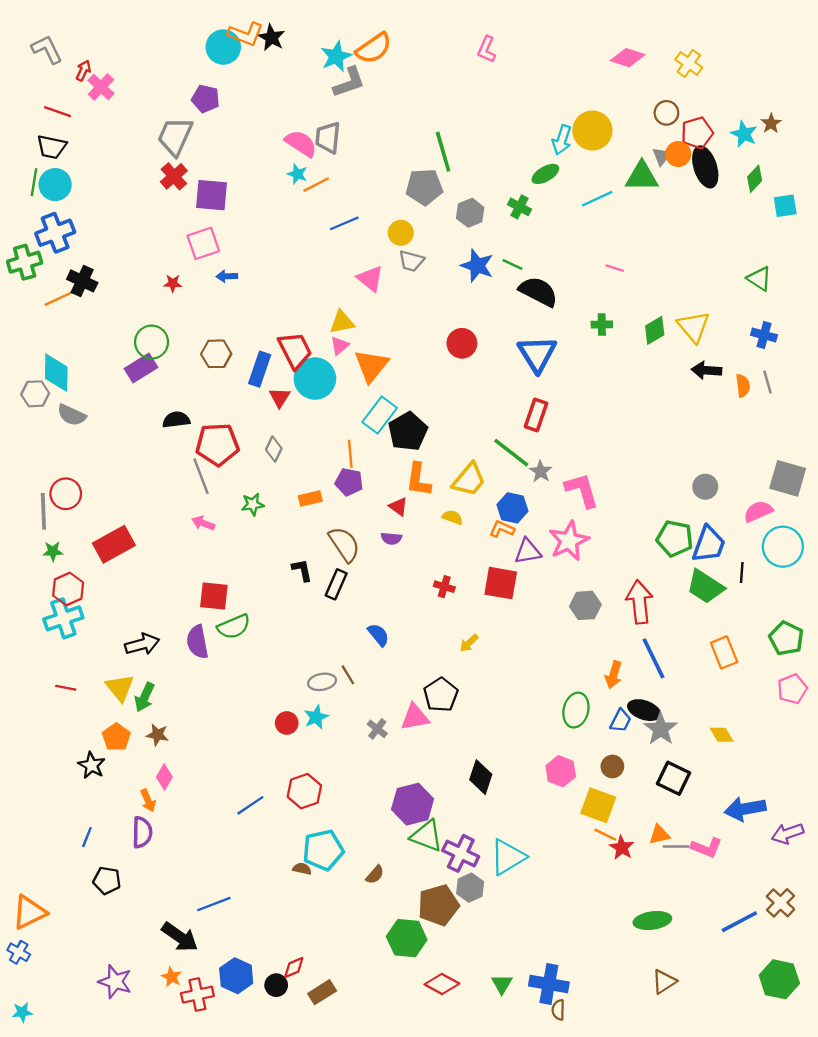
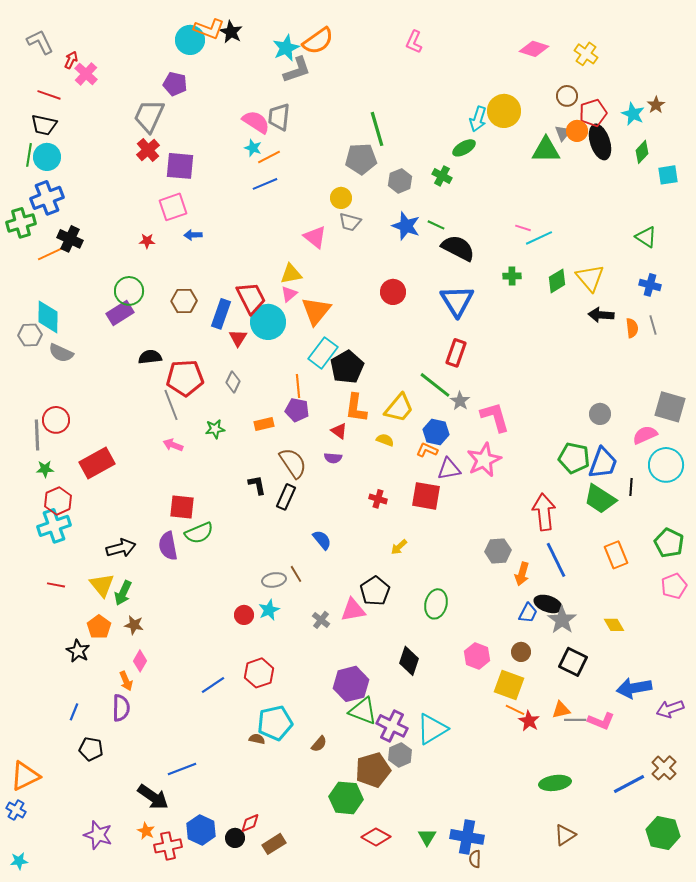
cyan line: (597, 199) -> (539, 238), moved
blue line: (344, 223) -> (265, 184), moved
gray hexagon: (585, 605) -> (498, 551), moved
green ellipse: (576, 710) -> (436, 604), moved

